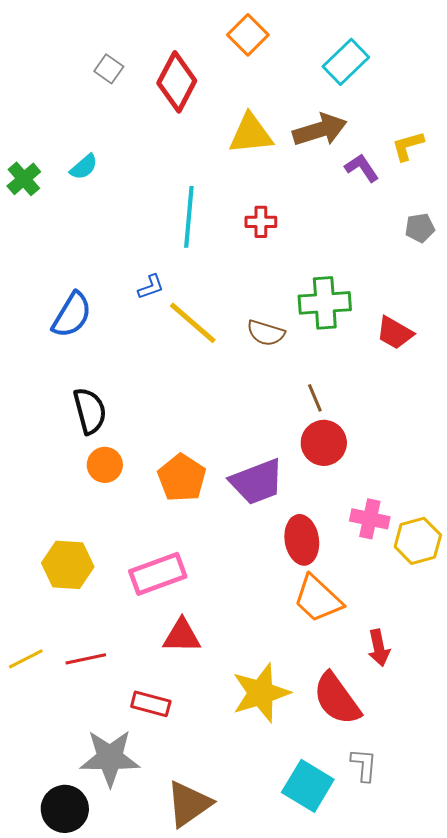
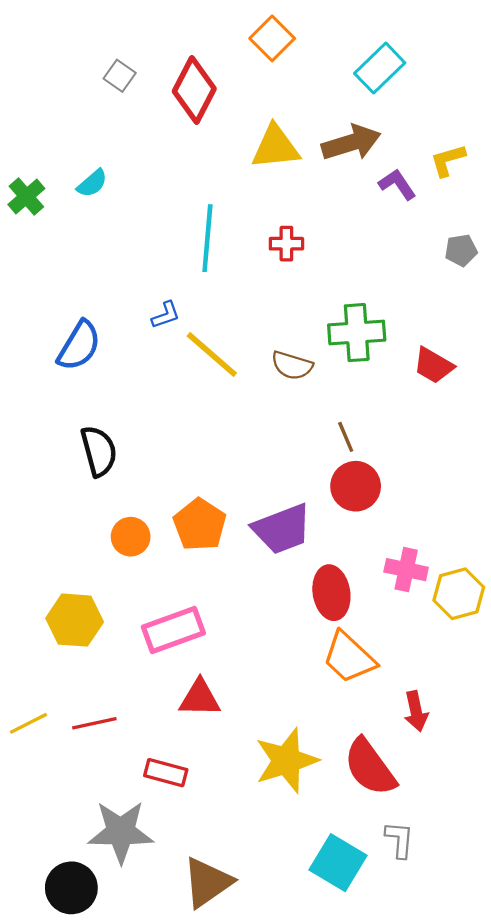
orange circle: (105, 465) -> (131, 537), moved

